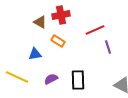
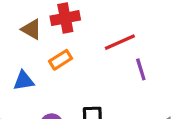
orange rectangle: (58, 41) -> (60, 60), turned -64

